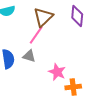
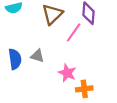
pink line: (36, 35) -> (74, 32), moved

